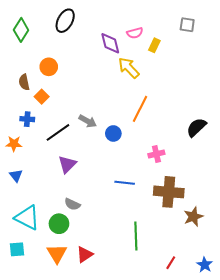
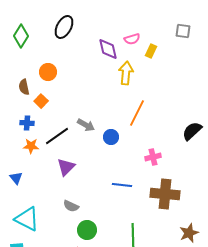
yellow arrow: (129, 68) -> (126, 73), turned 50
orange star: (14, 144) -> (31, 146), moved
brown star: (193, 217) -> (189, 233), moved
green circle: (59, 224) -> (87, 230), moved

